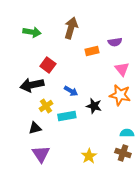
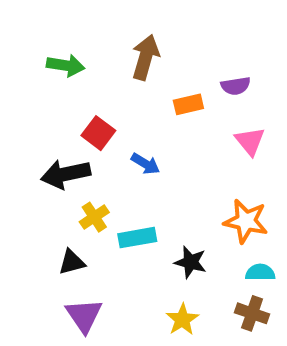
blue arrow: (71, 91) -> (145, 164), moved
orange star: (120, 95) -> (246, 221), moved
black star: (94, 106) -> (191, 262), moved

